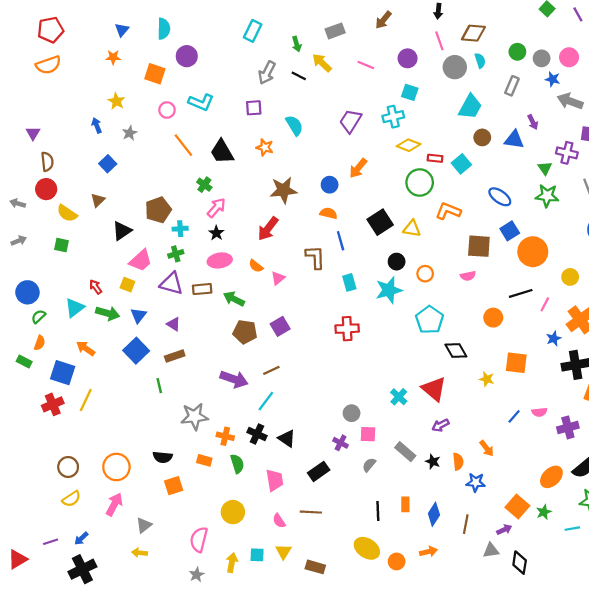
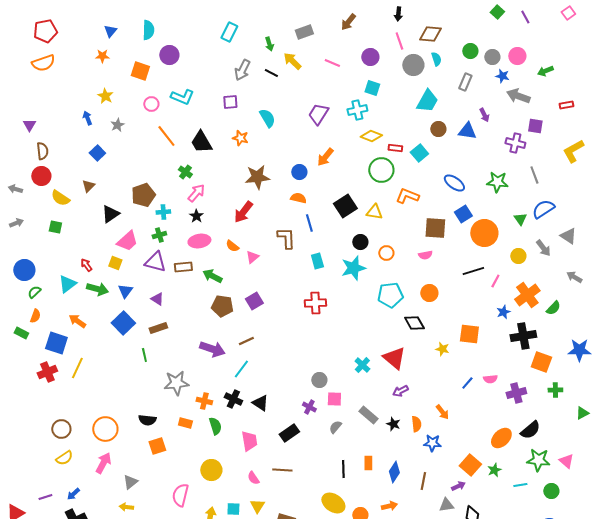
green triangle: (545, 168) -> (520, 219), moved
orange circle: (493, 318) -> (429, 293), moved
cyan pentagon: (430, 320) -> (390, 295), turned 30

